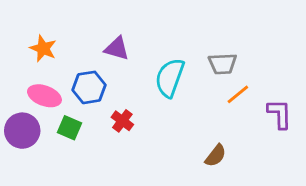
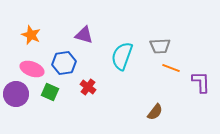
orange line: (238, 94) -> (171, 68), turned 60

